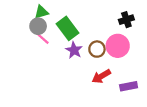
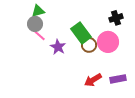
green rectangle: (67, 28) -> (81, 33), moved
purple star: (74, 50) -> (58, 47), moved
red arrow: (101, 76) -> (93, 80), moved

